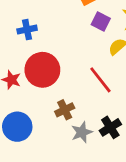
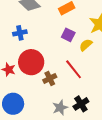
purple square: (101, 21) -> (68, 35), moved
brown cross: (65, 110) -> (50, 78), moved

